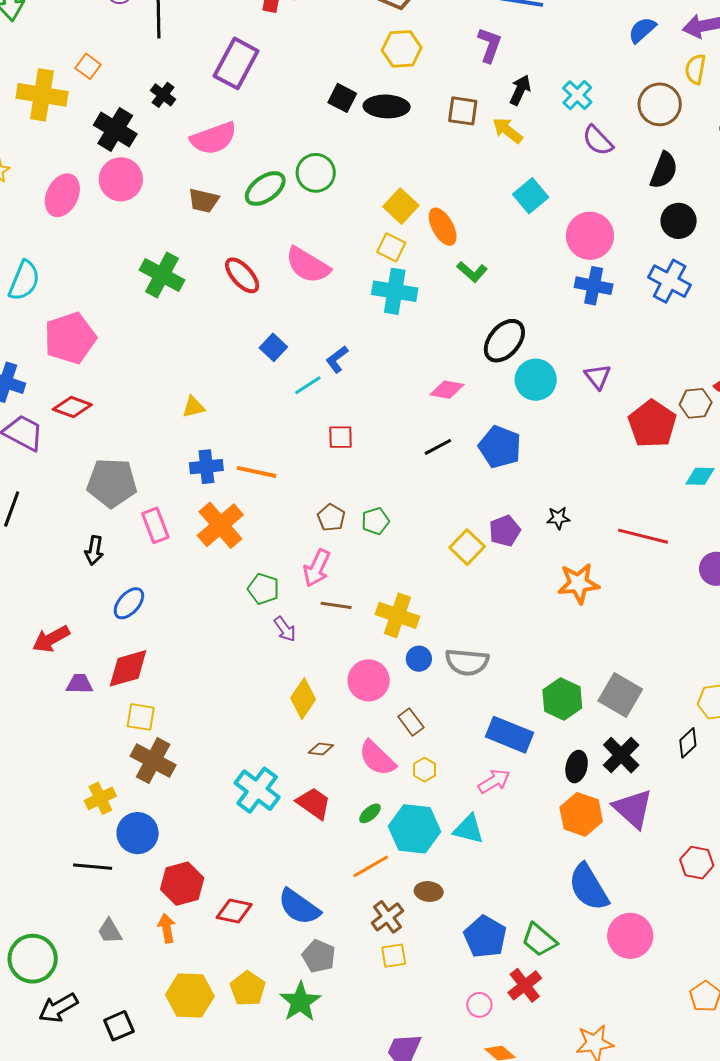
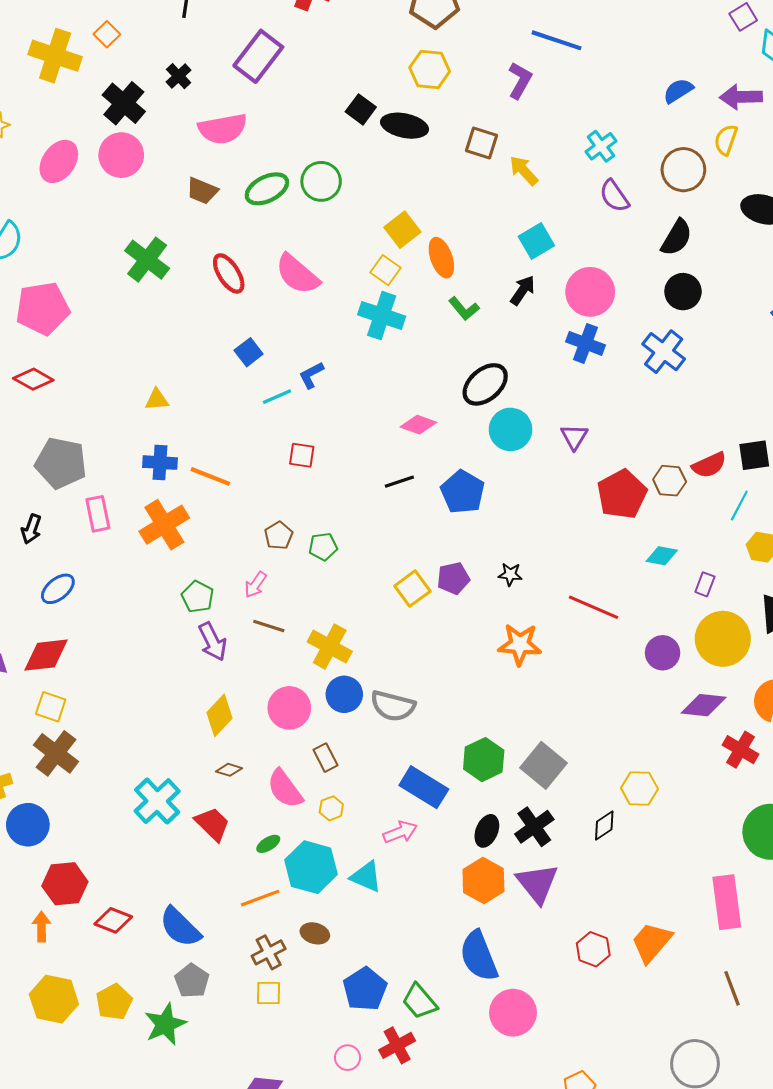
black arrow: (520, 90) -> (523, 290), moved
pink arrow: (317, 568) -> (255, 585), size x0.7
purple arrow: (285, 629) -> (213, 642), size x1.4
blue circle: (419, 659) -> (344, 694), size x1.4

